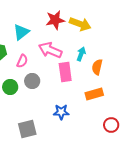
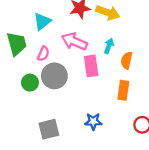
gray circle: (32, 81) -> (54, 76), size x1.5
orange rectangle: (94, 94) -> (123, 90), turned -66
blue star: (61, 112) -> (93, 121), moved

